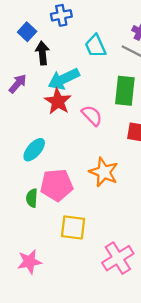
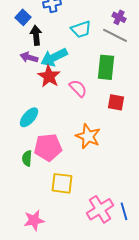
cyan trapezoid: (95, 46) -> (81, 29), turned -85
purple arrow: (18, 84) -> (29, 57), moved, turned -114
pink star: (29, 262) -> (34, 220), moved

